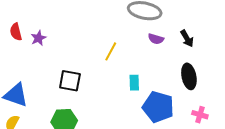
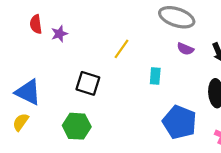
yellow line: (111, 51) -> (122, 49), moved
cyan rectangle: (134, 83) -> (155, 76), moved

